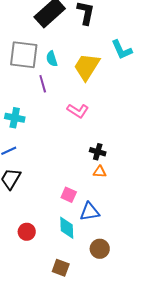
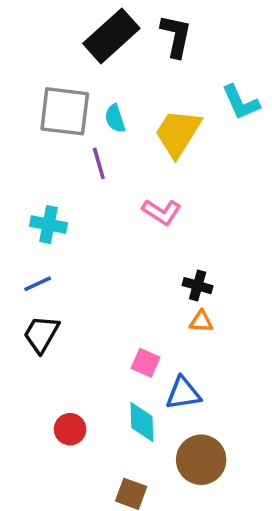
brown circle: (100, 249) -> (201, 460), size x1.4

